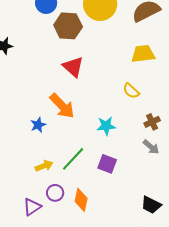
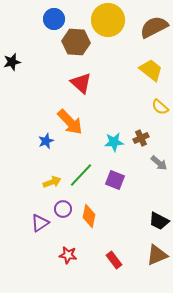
yellow trapezoid: (143, 54) -> (151, 70), turned 45
yellow semicircle: (131, 91) -> (160, 107), moved
brown cross: (152, 122) -> (141, 138), moved

